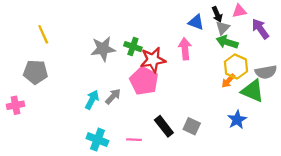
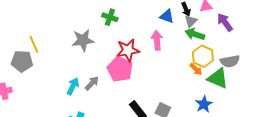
yellow line: (43, 34) -> (34, 44), moved
green cross: (133, 47) -> (110, 17), moved
orange arrow: (228, 81) -> (196, 69), turned -88

